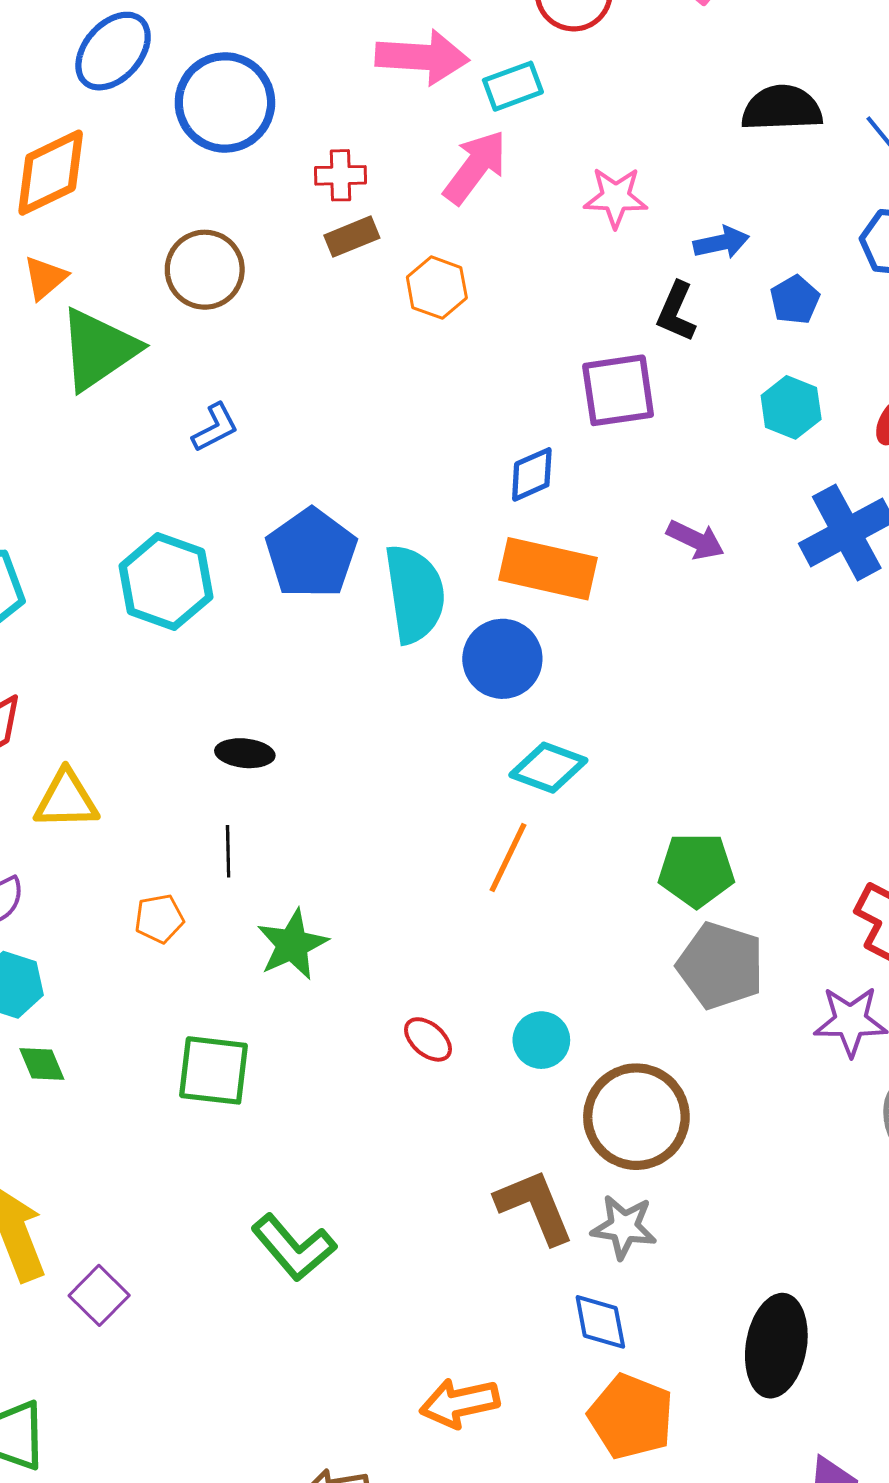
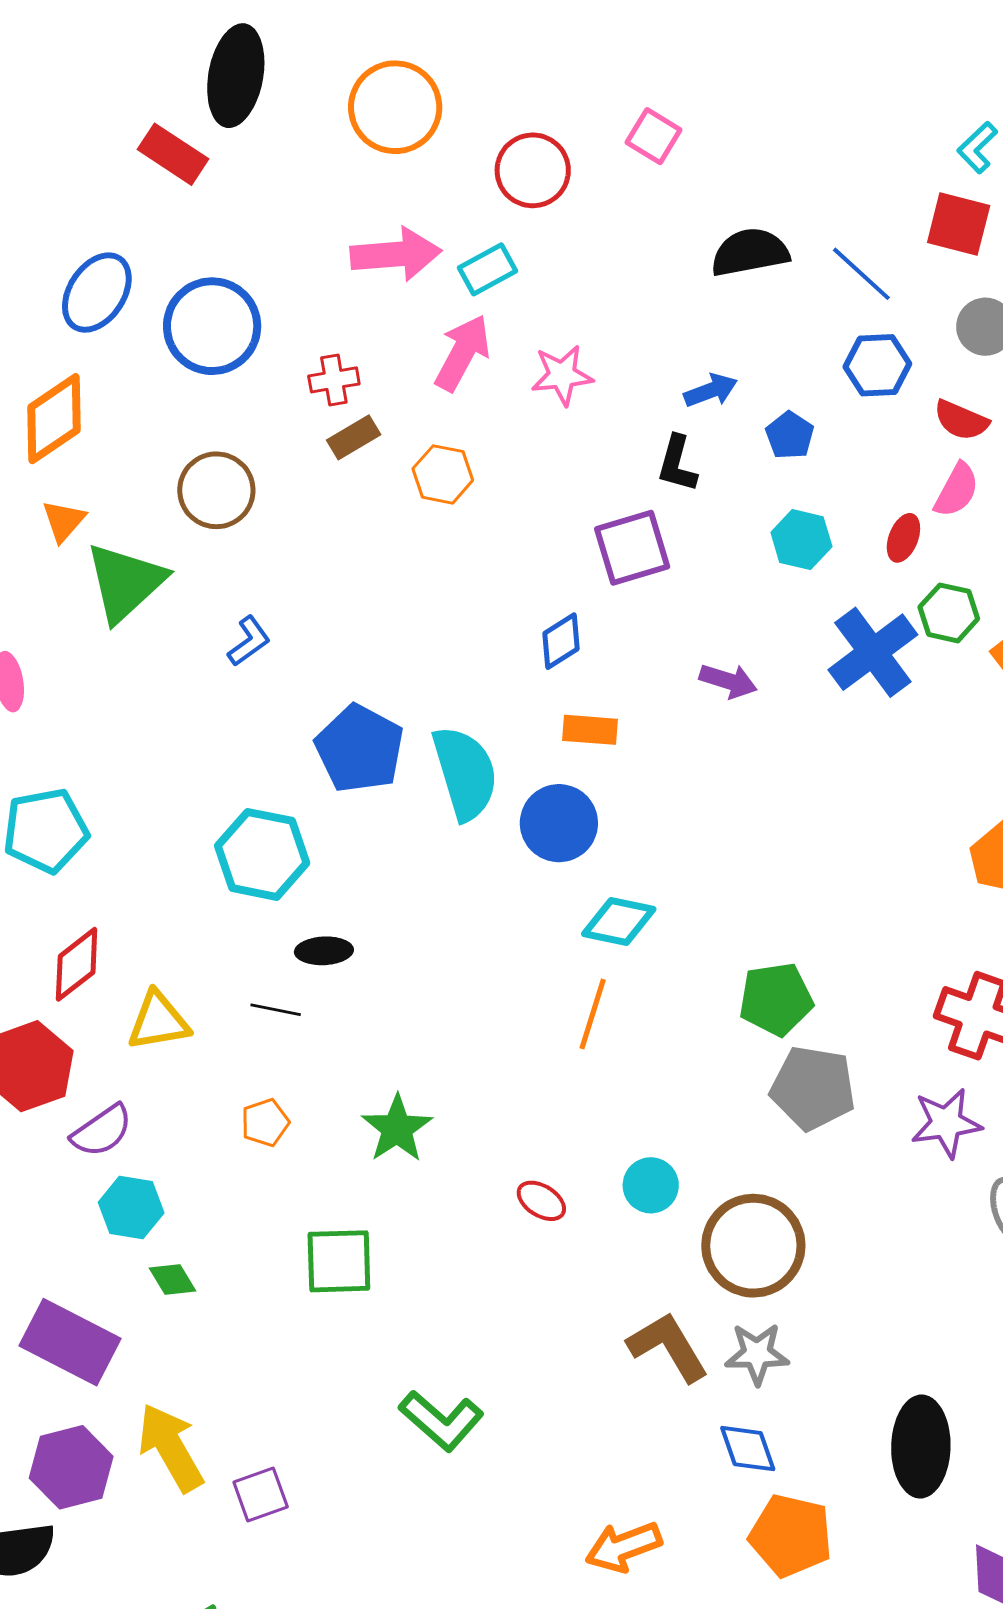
pink star: (616, 197) -> (562, 375), moved
orange rectangle: (548, 569) -> (590, 730), size x0.6
cyan hexagon: (166, 582) -> (262, 854), moved
black line: (228, 851) -> (276, 1010), moved, turned -69
purple square: (99, 1295) -> (261, 1495), turned 34

